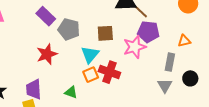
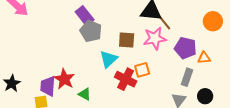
purple rectangle: (46, 16) -> (85, 16), moved
purple pentagon: (148, 32) -> (185, 48), moved
pink star: (135, 47) -> (155, 38), moved
red star: (47, 54) -> (64, 79), moved, turned -30
orange square: (91, 75) -> (142, 70), moved

